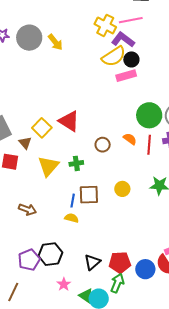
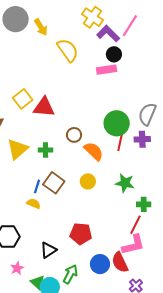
pink line: (131, 20) -> (130, 26), moved, turned -55
yellow semicircle: (114, 56) -> (68, 50), moved, turned -100
green circle: (149, 115) -> (117, 123), moved
red triangle: (69, 121) -> (44, 107), turned -35
yellow square: (42, 128) -> (23, 99), moved
orange semicircle: (130, 139) -> (94, 151), moved, size x1.5
brown square: (89, 195) -> (54, 183), turned 30
red pentagon: (120, 262) -> (81, 234), moved

